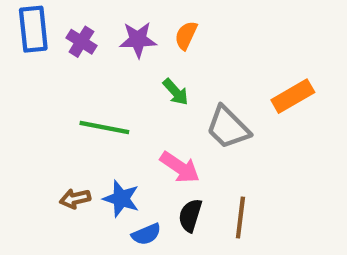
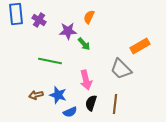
purple star: (138, 40) -> (68, 31), moved
gray trapezoid: (228, 128) -> (121, 69), moved
pink arrow: (180, 167) -> (86, 80), turned 42

